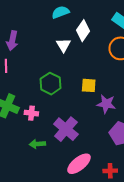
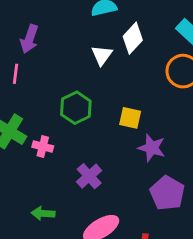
purple cross: (66, 129) -> (89, 176), size x0.7
green arrow: (37, 144) -> (43, 213), moved

